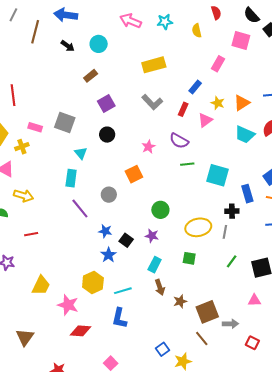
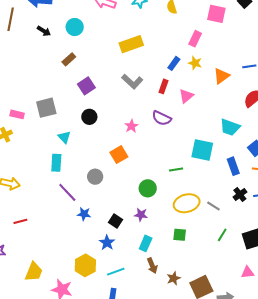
yellow star: (218, 103) -> (195, 63), moved
gray square: (65, 122) -> (46, 108), turned -30
cyan trapezoid: (245, 135) -> (230, 127), moved
green line: (187, 164) -> (176, 170), moved
black cross: (232, 211) -> (240, 195), moved, turned -32
blue star: (105, 231) -> (84, 214), moved
gray line: (225, 232) -> (213, 206), turned -64
blue star: (108, 255) -> (107, 243), moved

